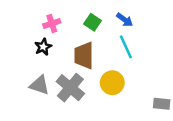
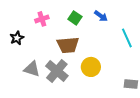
black star: (43, 47) -> (17, 38), moved
cyan line: (126, 47) -> (127, 38), moved
brown trapezoid: (84, 56) -> (68, 45), turned -95

